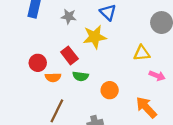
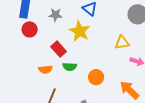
yellow star: (95, 37) -> (80, 31), turned -30
red circle: (38, 63) -> (30, 29), moved

